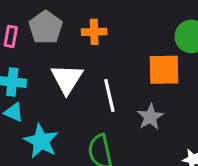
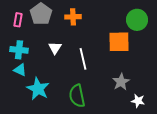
white triangle: (67, 79) -> (55, 48), size x0.6
gray star: (150, 117) -> (121, 82), moved

